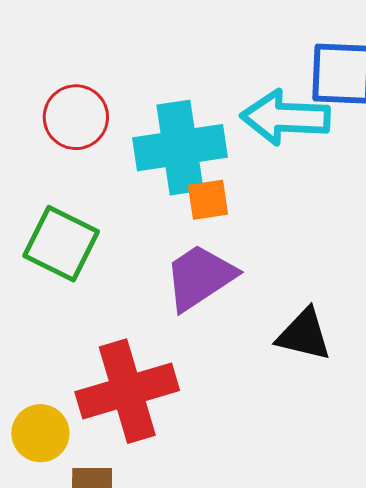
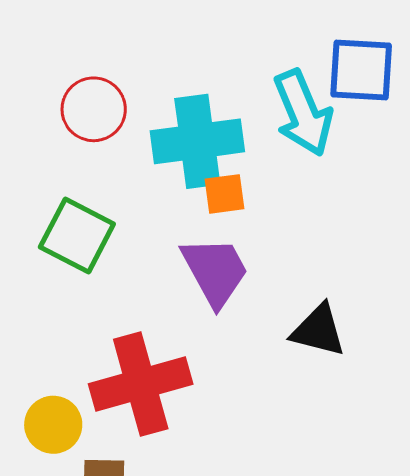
cyan arrow: (285, 117) -> (303, 113), turned -116
purple trapezoid: (200, 277) -> (215, 271), turned 94

